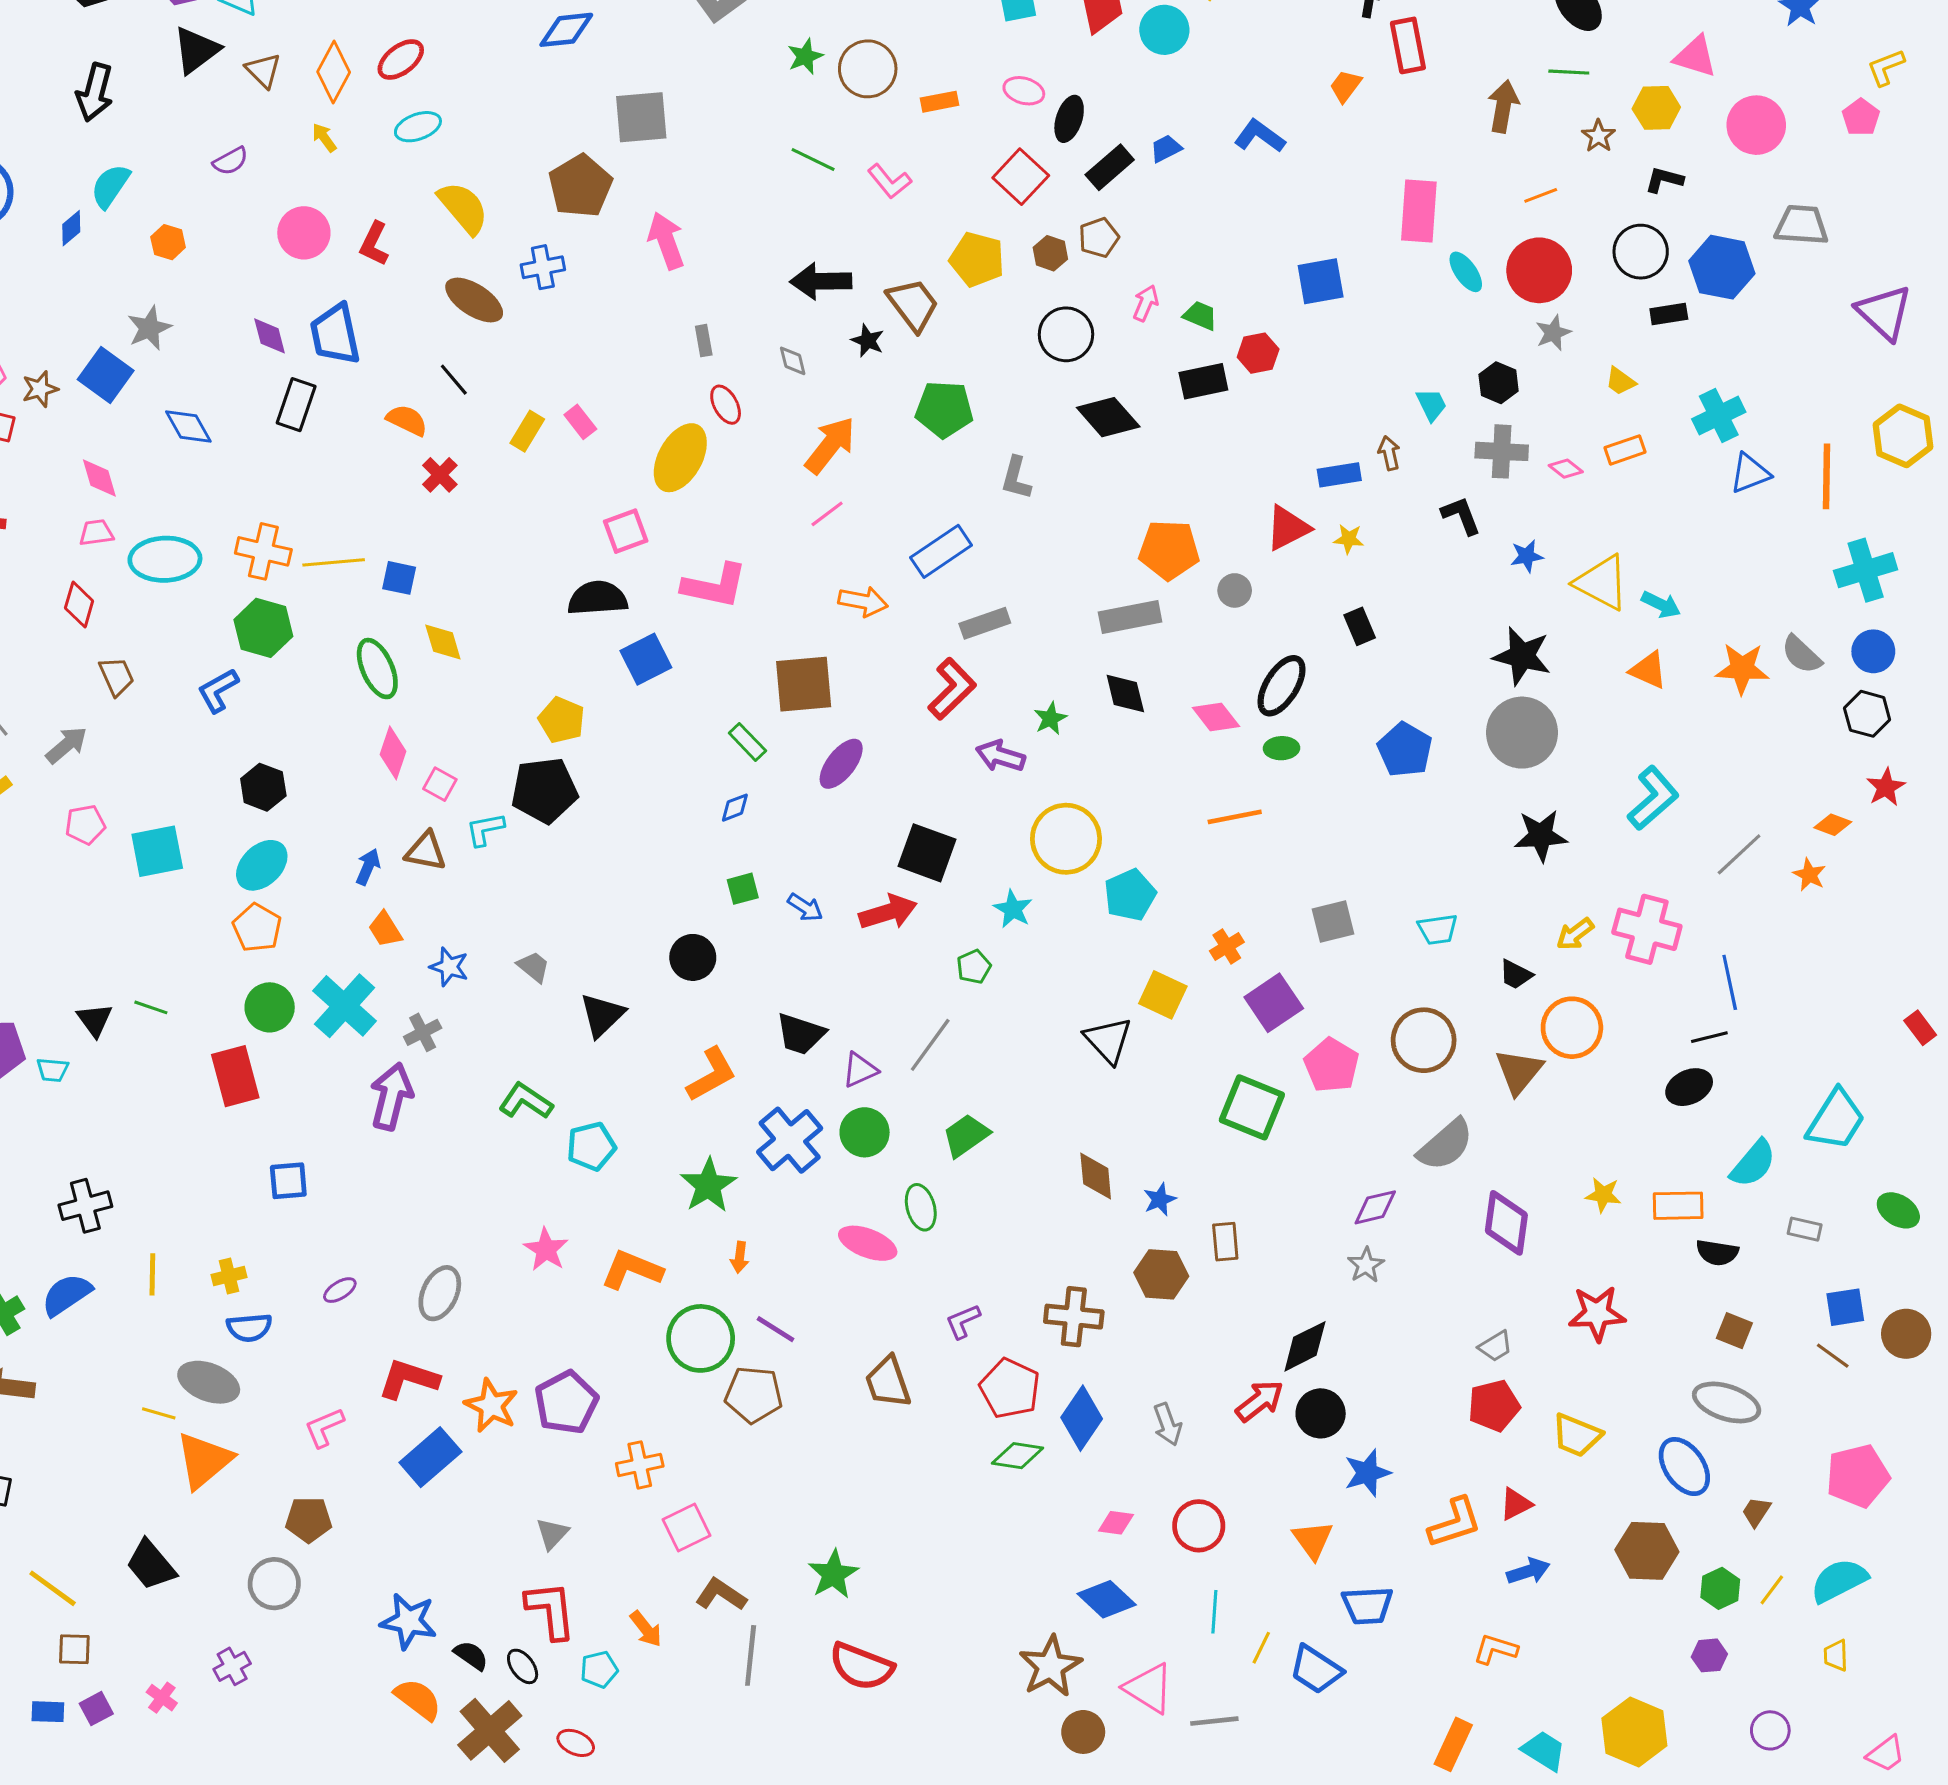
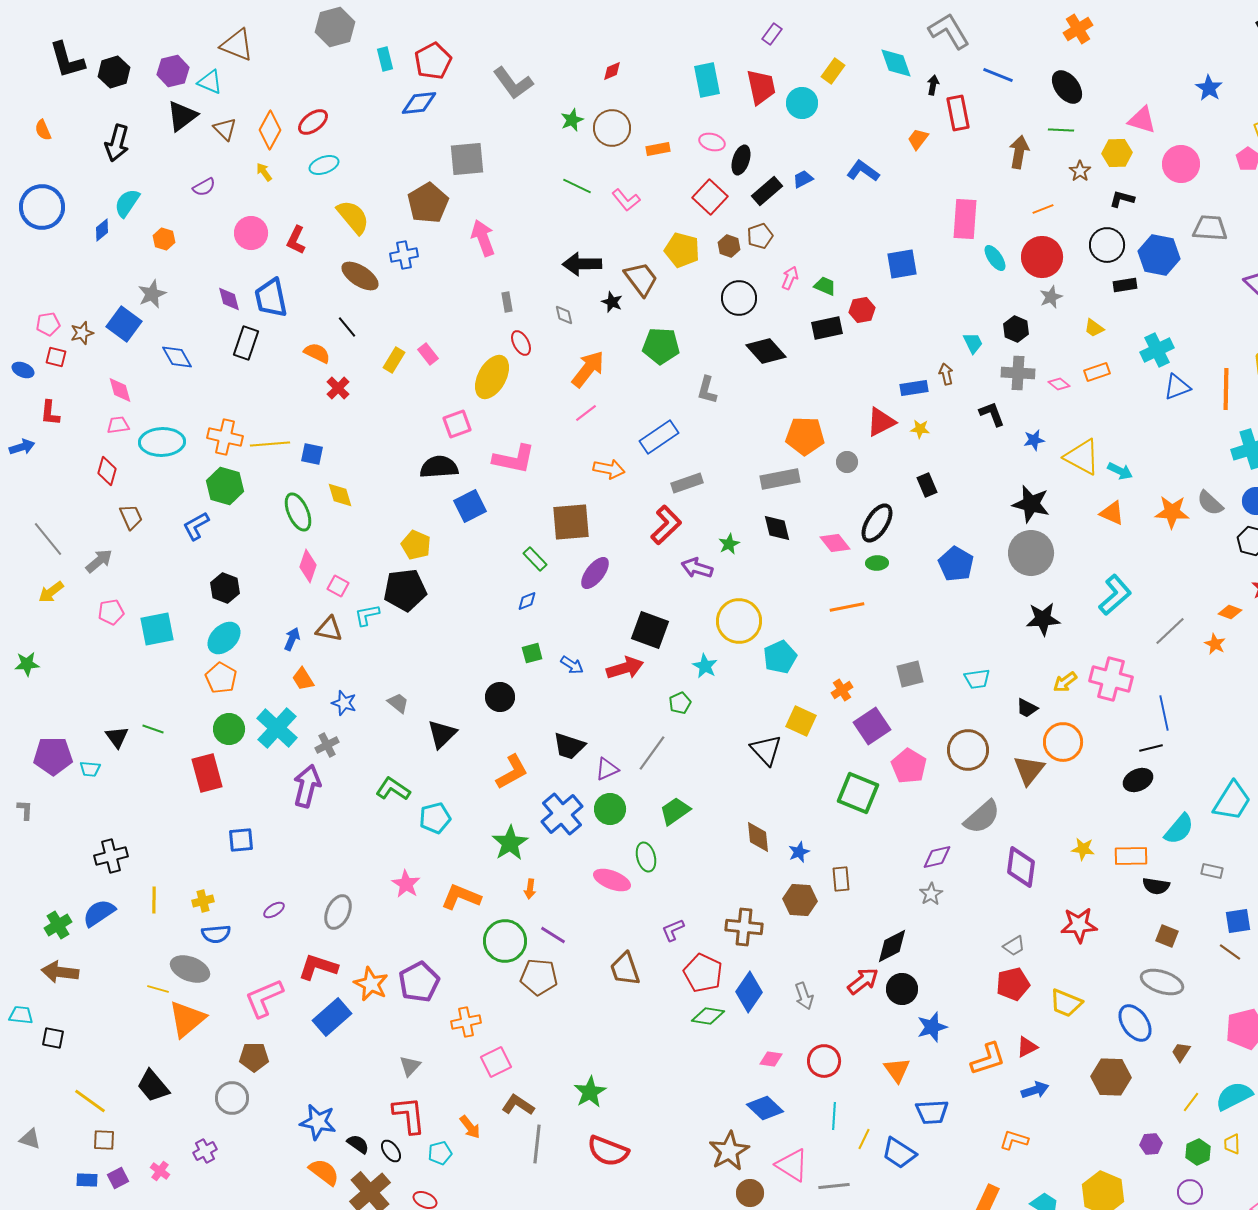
pink L-shape: (324, 1427) -> (264, 998), size x1.5
green hexagon: (1720, 1588) -> (1198, 1152), moved

